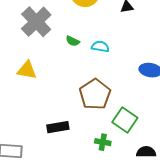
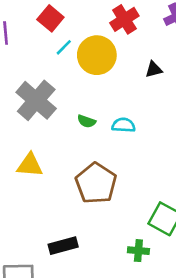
brown pentagon: (95, 94) -> (96, 183), moved
black rectangle: (58, 127) -> (63, 246), moved

